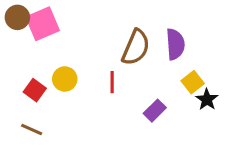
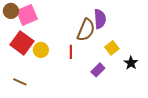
purple semicircle: (175, 44) -> (100, 19), moved
yellow square: (193, 82) -> (112, 48), moved
red square: (35, 90) -> (22, 43), moved, size x1.6

